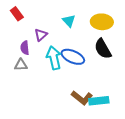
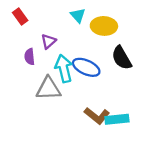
cyan triangle: (69, 21) -> (78, 15), moved
yellow ellipse: (102, 22) -> (104, 26), moved
gray triangle: (21, 65) -> (48, 89), moved, size x1.6

